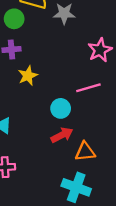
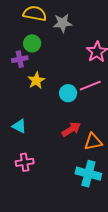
green circle: (14, 19) -> (32, 43), moved
cyan circle: (61, 108) -> (68, 93), moved

